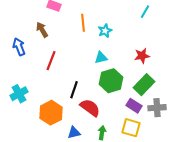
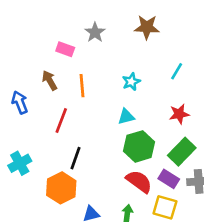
cyan line: (145, 12) -> (177, 71), moved
orange line: (83, 23) -> (82, 86), moved
black line: (74, 90) -> (76, 158), moved
red semicircle: (90, 108) -> (139, 181), moved

